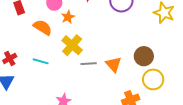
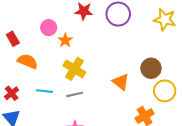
orange semicircle: (43, 27) -> (28, 61), moved
gray line: (89, 64) -> (75, 94), moved

